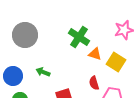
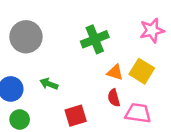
green cross: (79, 37) -> (95, 39), turned 35
orange triangle: (95, 54) -> (115, 72), moved

